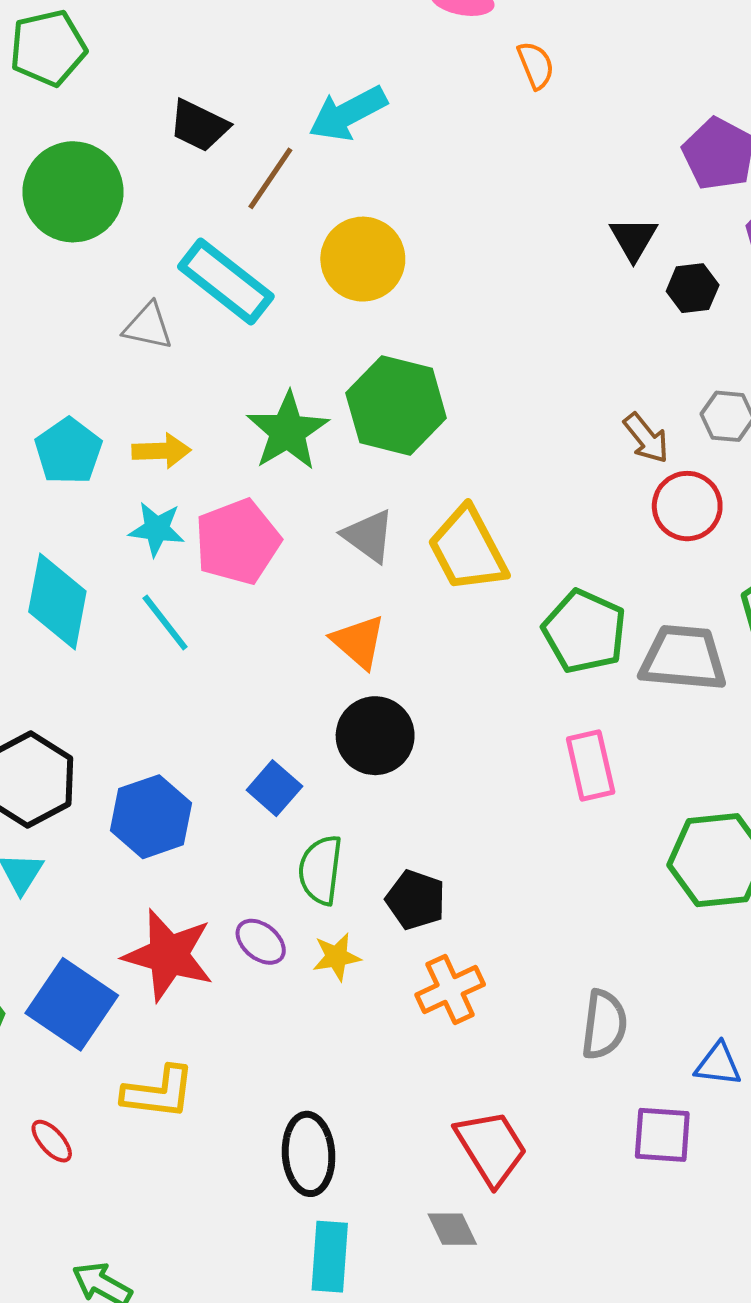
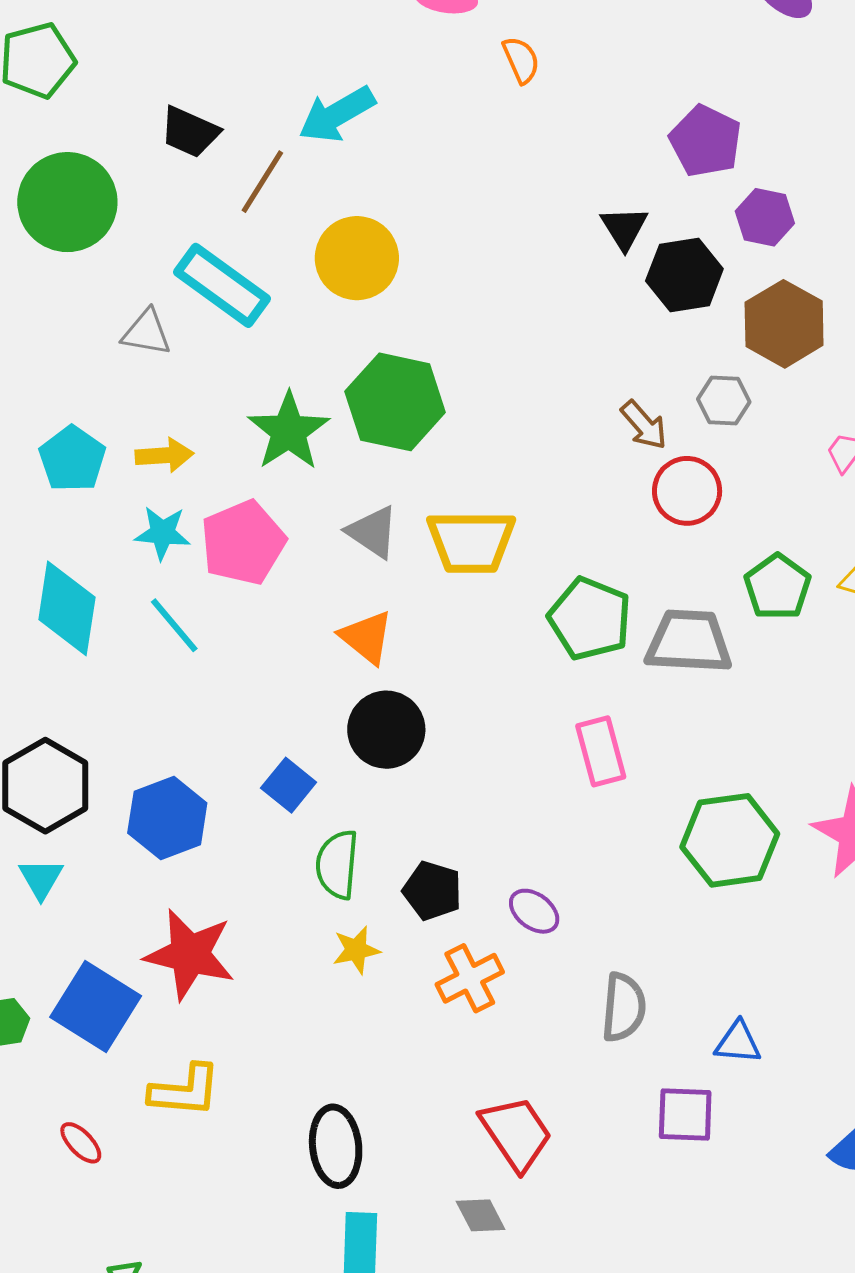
black hexagon: (693, 288) -> (684, 275), size x1.5
yellow trapezoid: (468, 549) -> (471, 542), turned -60
purple ellipse: (261, 942) -> (534, 911), moved

